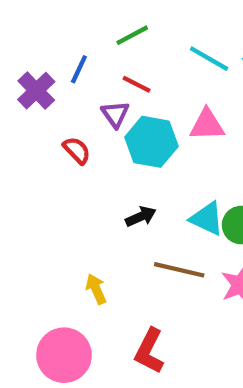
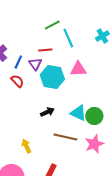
green line: (132, 35) -> (52, 25), moved
cyan line: (209, 59) -> (68, 38), moved, turned 36
blue line: (79, 69) -> (18, 62), moved
red line: (137, 84) -> (45, 50), turned -32

